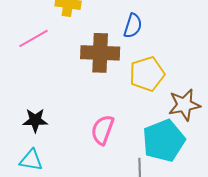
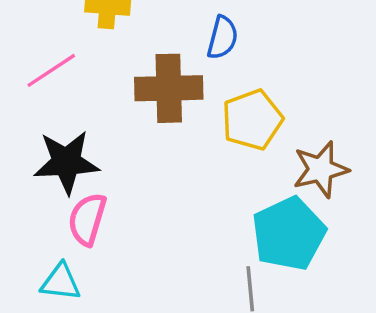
black star: (35, 120) -> (66, 162), moved, size x1.5
pink semicircle: (103, 130) -> (87, 219), moved

